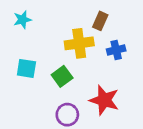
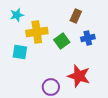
yellow cross: (79, 43) -> (37, 32), moved
green square: (62, 76) -> (62, 41), moved

